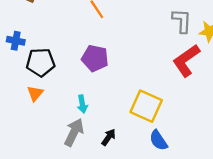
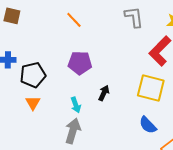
gray L-shape: (182, 21) -> (134, 17), moved
yellow square: (146, 106) -> (151, 88), moved
black arrow: (109, 137) -> (104, 93), moved

